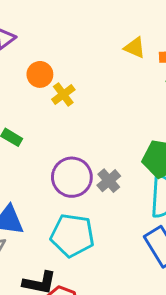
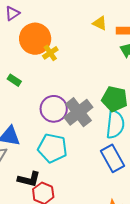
orange circle: (40, 74) -> (35, 39), size x1.8
gray cross: (109, 181) -> (78, 112), size x1.8

